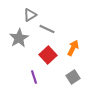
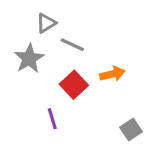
orange arrow: (73, 48) -> (112, 74), turned 49
gray square: (73, 77) -> (131, 129), moved

